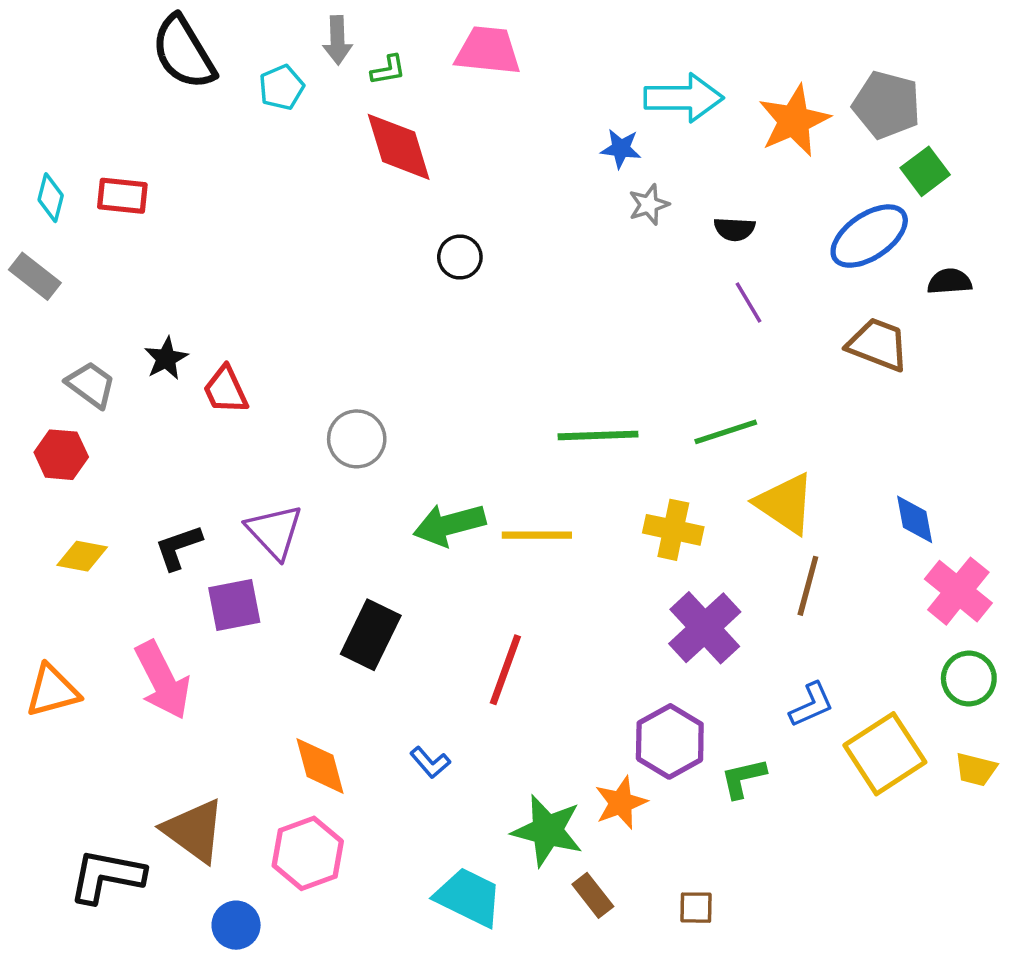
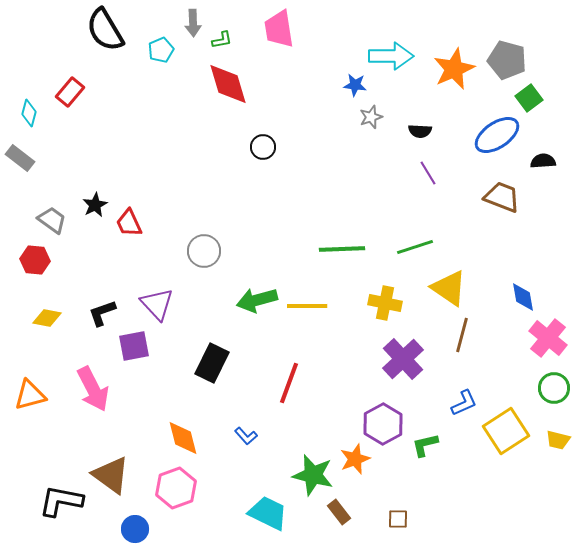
pink trapezoid: (488, 51) -> (279, 29), turned -105
red rectangle: (122, 196) -> (70, 92), moved, turned -56

